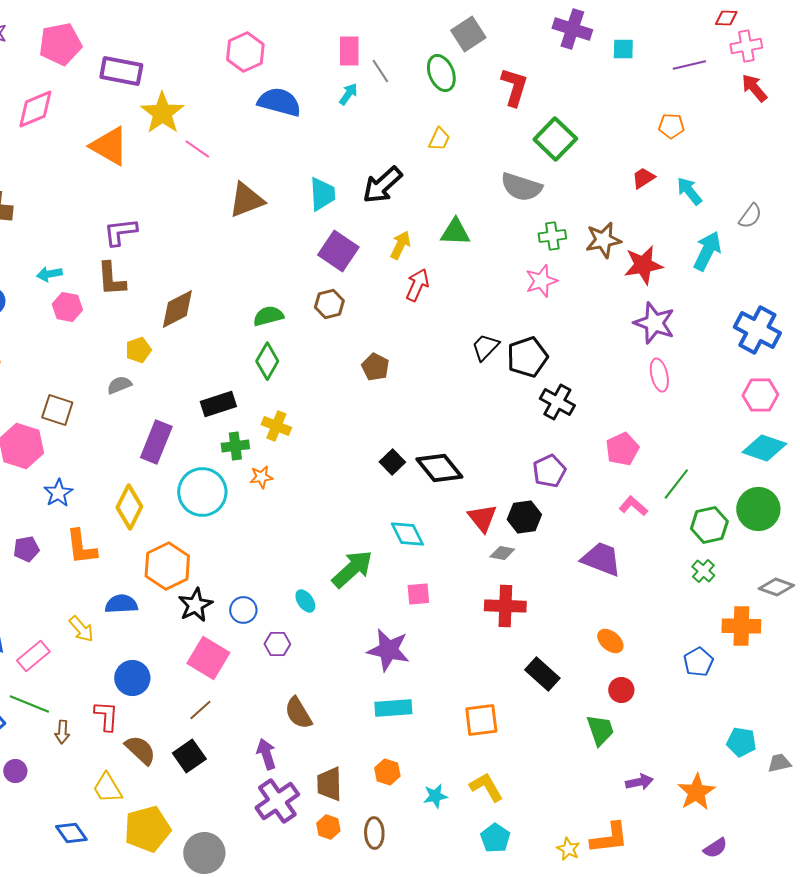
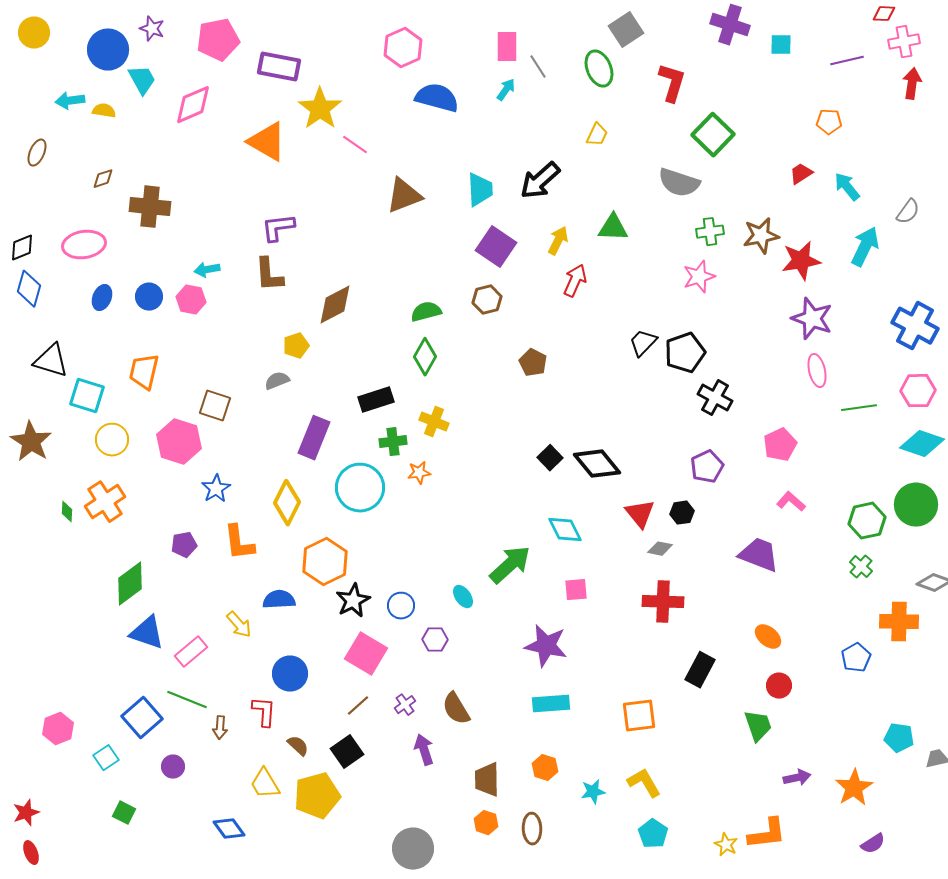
red arrow: (754, 88) -> (912, 84), turned 48
pink hexagon: (67, 307) -> (191, 300), moved
green line: (676, 484) -> (859, 408), moved, turned 44
black hexagon: (524, 517) -> (682, 513), size x0.7
black rectangle: (542, 674) -> (700, 670), turned 76
brown semicircle: (140, 750) -> (298, 746), size x0.7
purple cross: (277, 801) -> (405, 705), moved, size x0.5
yellow pentagon: (147, 829) -> (317, 796), moved
gray circle: (204, 853) -> (413, 849), moved

